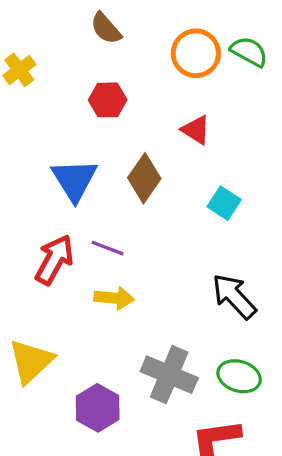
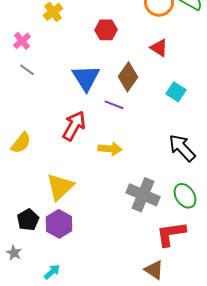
purple line: (108, 248) -> (114, 105), moved
green ellipse: (239, 376) -> (185, 196), turned 40
purple hexagon: (98, 408) -> (59, 224), moved

